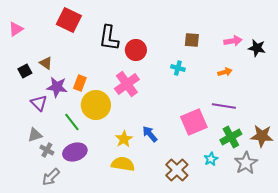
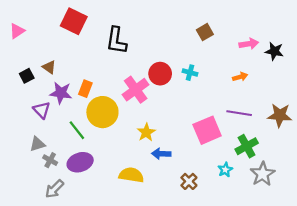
brown square: (192, 40) -> (205, 32), moved, turned -35
red circle: (136, 50) -> (160, 74), moved
blue arrow: (150, 134) -> (161, 154), moved, turned -48
brown star: (262, 136) -> (280, 115), moved
yellow star: (124, 139) -> (146, 132), moved
brown cross: (177, 170) -> (189, 181), size x0.7

